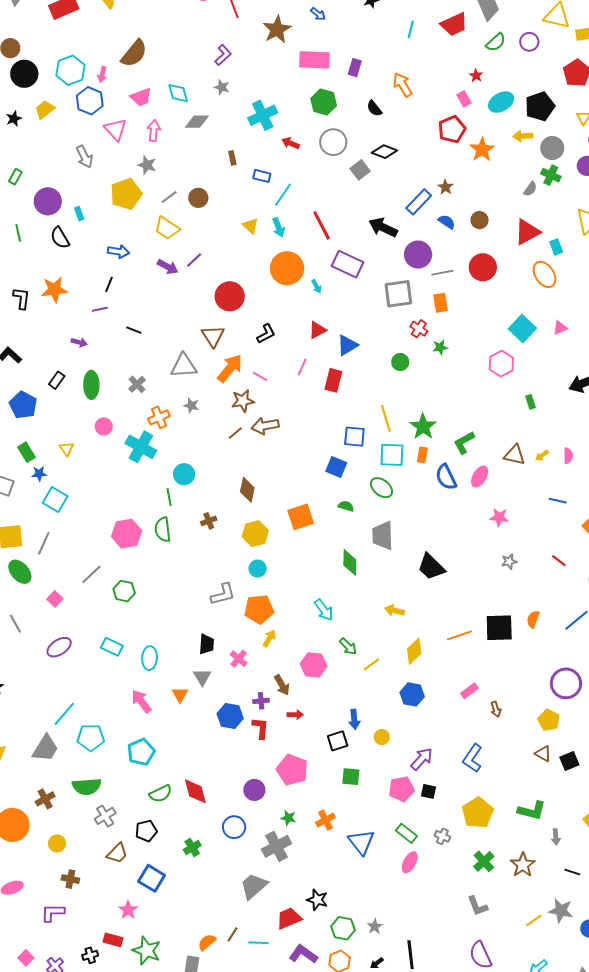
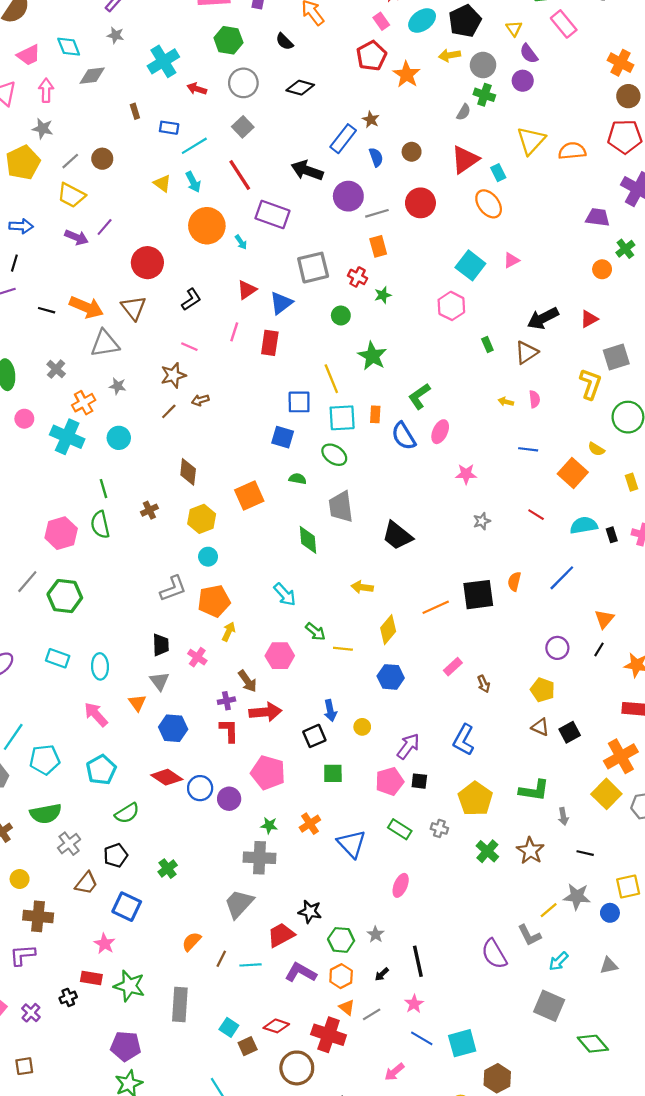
gray square: (360, 170) -> (243, 127), moved
cyan line: (283, 195) -> (194, 146), turned 30
blue semicircle: (447, 222) -> (376, 157), turned 42
gray square: (398, 294) -> (313, 268), moved
orange arrow: (230, 368) -> (86, 307), moved, turned 80
brown arrow: (265, 426) -> (200, 400), size x0.6
green star: (423, 427) -> (372, 356), moved
brown triangle: (515, 455) -> (526, 352), moved, turned -40
yellow arrow: (542, 455) -> (506, 402), turned 56
cyan circle: (184, 474) -> (119, 438), moved
green hexagon: (124, 591) -> (65, 596), size x1.4
yellow line: (371, 664) -> (343, 649), turned 48
purple circle: (566, 683) -> (557, 648), size x0.7
red arrow: (295, 715) -> (265, 712), size x1.8
blue hexagon: (230, 716) -> (173, 728), moved
red diamond: (195, 791) -> (167, 777), moved, turned -36
blue circle: (234, 827) -> (200, 788), moved
gray cross: (276, 846) -> (259, 858), turned 36
pink ellipse: (410, 862) -> (401, 885), moved
brown cross: (70, 879) -> (38, 916), size x1.5
gray L-shape: (477, 906) -> (529, 935), moved
orange semicircle: (207, 942) -> (192, 941), moved

